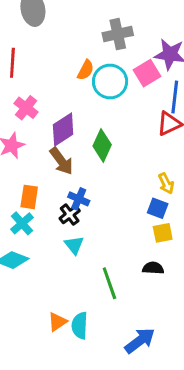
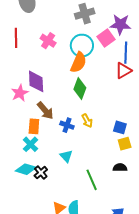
orange semicircle: (86, 70) -> (79, 62), moved, size x1.5
pink cross: (26, 108) -> (48, 41), moved
purple diamond: (63, 130) -> (36, 81), moved, turned -55
brown arrow: (61, 161) -> (45, 111), moved
yellow arrow: (166, 183) -> (87, 121), moved
black cross: (70, 215) -> (41, 173), moved

